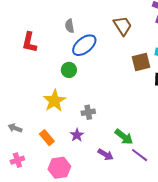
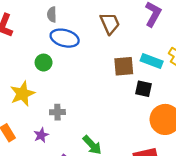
blue ellipse: (84, 45) -> (65, 38), turned 45

